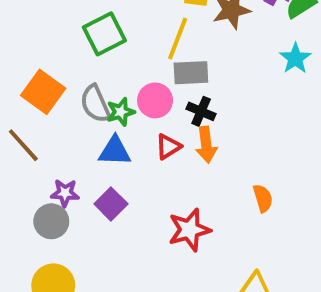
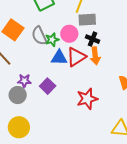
red triangle: (168, 147) -> (76, 57), size x1.5
blue triangle: (115, 151) -> (59, 58), moved

